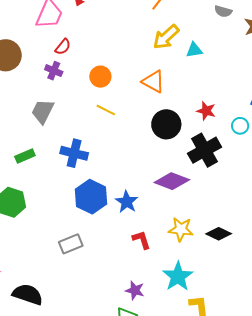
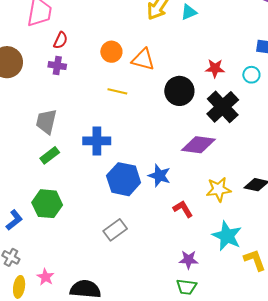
orange circle: (100, 77) -> (111, 52), moved
orange triangle: (153, 82) -> (143, 59), moved
gray trapezoid: (43, 111) -> (46, 122), moved

